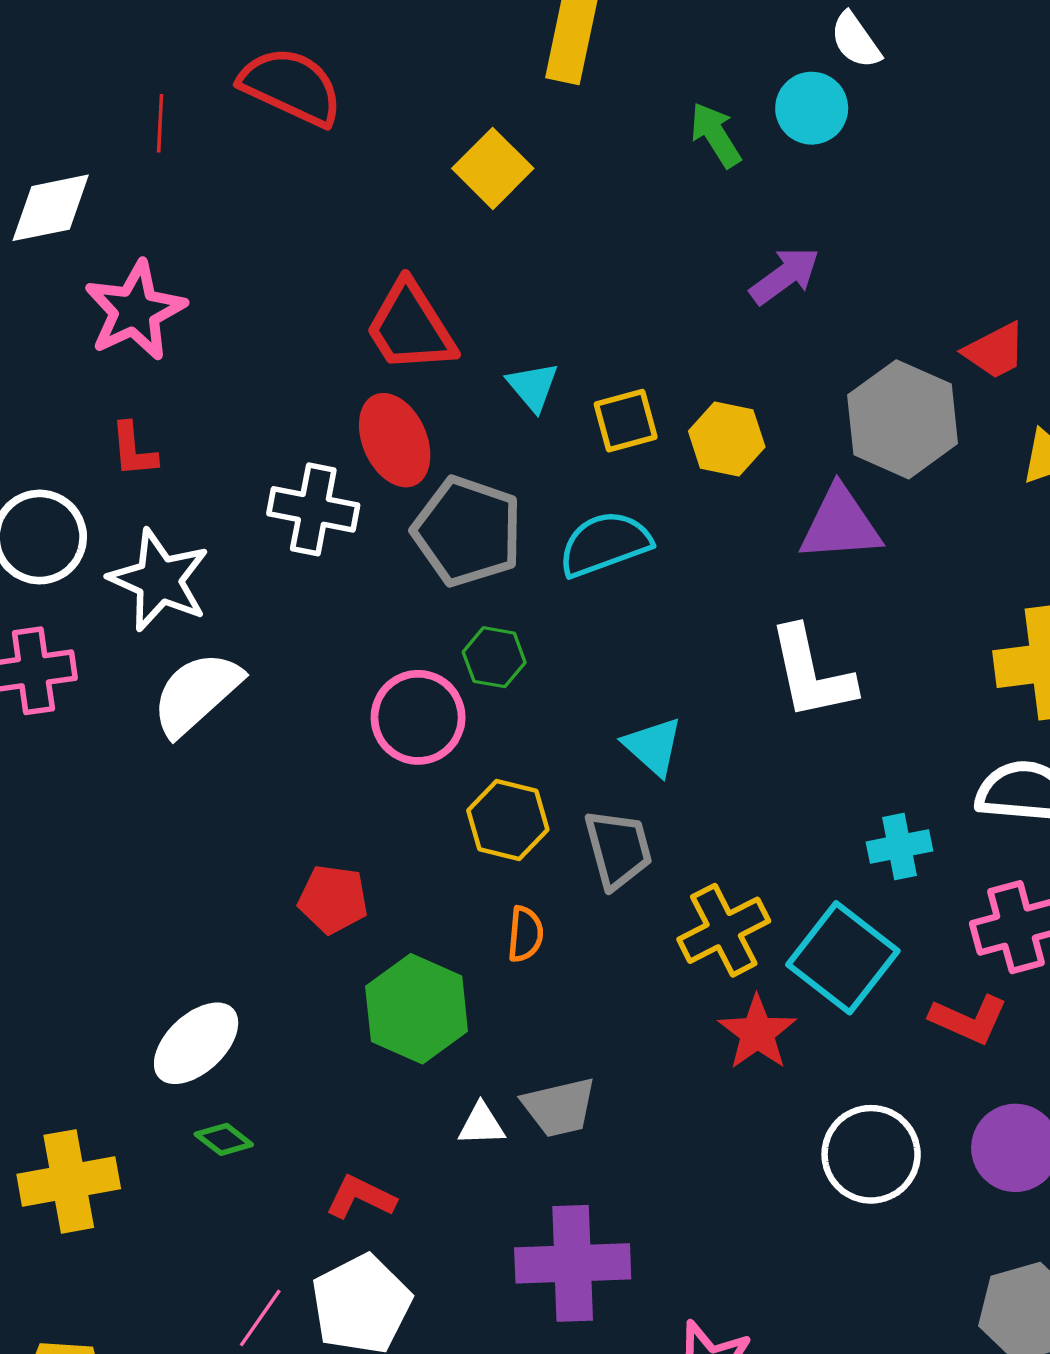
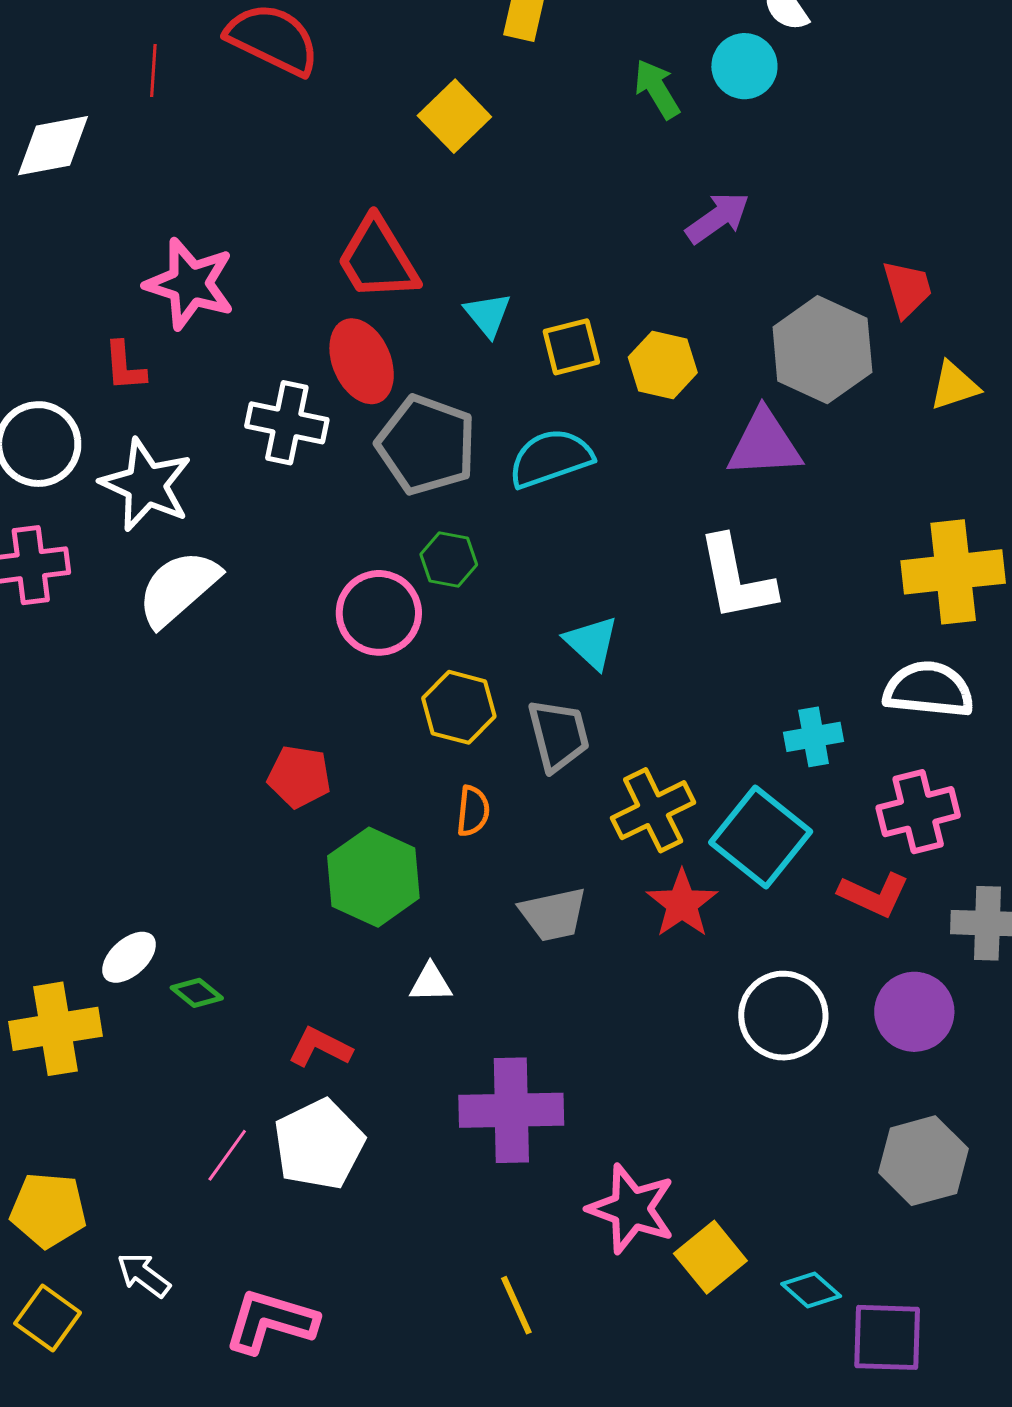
pink star: (135, 311) -> (190, 284), moved, turned -30
red trapezoid: (995, 351) -> (907, 289), turned -80
white ellipse: (196, 1043) -> (129, 957), moved, size x0.7
gray trapezoid: (559, 1107) -> (553, 914), moved

